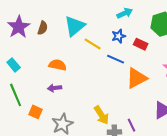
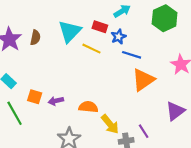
red rectangle: (141, 44) -> (100, 27), moved
blue line: (116, 59) -> (132, 55), moved
orange semicircle: (58, 65) -> (88, 107), moved
orange square: (35, 112) -> (35, 97), moved

